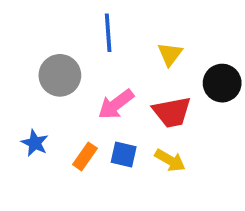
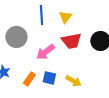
yellow triangle: (170, 54) -> (65, 17), moved
red trapezoid: (172, 112) -> (71, 41), moved

